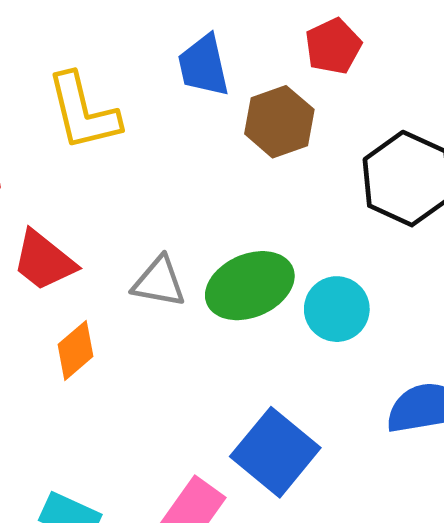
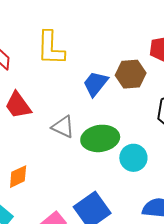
blue trapezoid: (203, 66) -> (95, 84), moved, turned 36
orange diamond: (76, 350) -> (18, 177), moved

